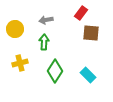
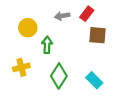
gray arrow: (46, 20) -> (62, 16), moved
yellow circle: (15, 29) -> (28, 28), moved

